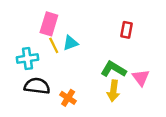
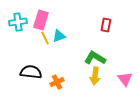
cyan cross: (27, 58) -> (18, 22), moved
pink triangle: (141, 78) -> (125, 79), moved
orange cross: (68, 98) -> (57, 82), turned 32

